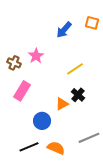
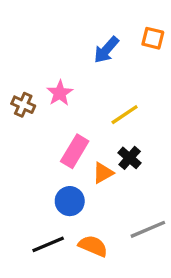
pink rectangle: (22, 91) -> (75, 151), moved

